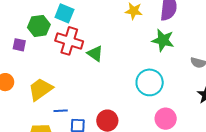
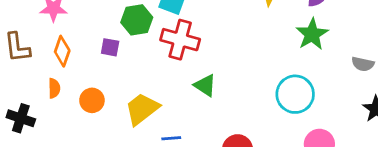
green star: (163, 40) -> (312, 34), turned 30
green triangle: (95, 54) -> (205, 85), moved

